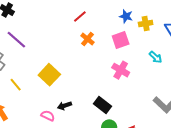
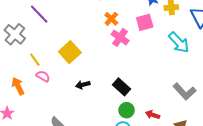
cyan arrow: (156, 57) -> (179, 42), size x1.6
pink cross: (121, 70) -> (120, 37), moved
pink semicircle: (48, 116) -> (43, 76), moved

